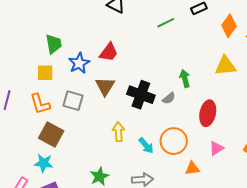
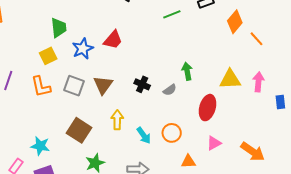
yellow triangle: (225, 66) -> (230, 79), moved
yellow square: (45, 73) -> (48, 56), turned -30
brown triangle: (105, 86) -> (103, 85), moved
black cross: (141, 95) -> (142, 84), size x0.6
brown square: (51, 135) -> (79, 130), moved
orange circle: (174, 141) -> (172, 133), size x0.7

